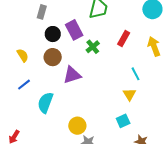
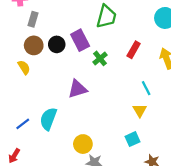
gray rectangle: (42, 12) -> (33, 19), moved
brown circle: (53, 57) -> (34, 45), moved
blue line: (24, 85) -> (23, 124), moved

